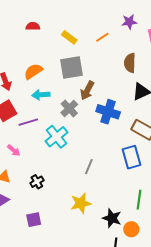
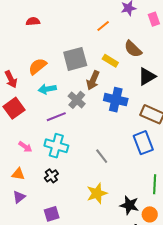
yellow rectangle: (69, 37) -> (110, 61), moved
brown semicircle: (130, 63) -> (133, 49), turned -42
purple line: (28, 122) -> (56, 117), moved
cyan cross: (57, 137) -> (56, 146), moved, turned -30
gray line: (89, 167) -> (102, 156), turned -56

